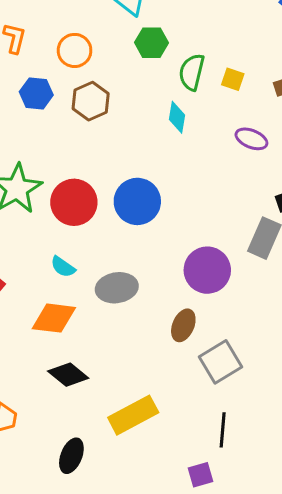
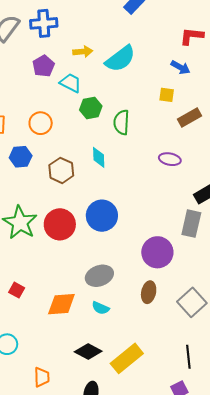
yellow square: (233, 79) -> (167, 95), moved
brown hexagon: (91, 101) -> (61, 170), moved
cyan diamond: (177, 117) -> (99, 157), moved
cyan semicircle: (63, 267) -> (101, 308), moved
gray square: (220, 362) -> (192, 302), moved
black diamond: (68, 375) -> (88, 351), moved

